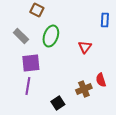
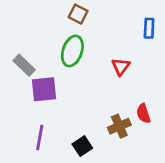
brown square: (37, 10) -> (78, 14), moved
gray rectangle: (21, 36) -> (24, 65), moved
purple line: (28, 86) -> (40, 138), moved

